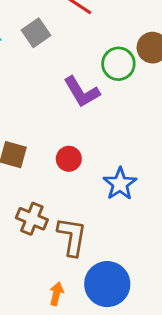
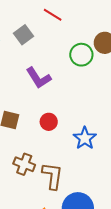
purple L-shape: (82, 92) -> (39, 78), moved

